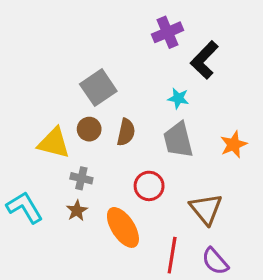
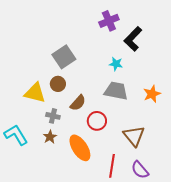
brown semicircle: (126, 132) -> (78, 103), moved, turned 30
gray trapezoid: (178, 140) -> (116, 91), turned 115

